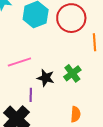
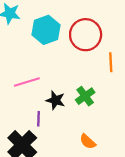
orange semicircle: (76, 114) -> (88, 142), turned 126

